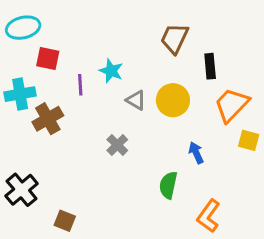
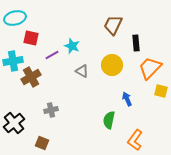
purple line: (80, 85) -> (52, 55), turned 64
gray triangle: (136, 100) -> (82, 71), moved
gray cross: (117, 145) -> (51, 110), moved, turned 32

